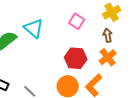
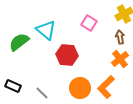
red hexagon: (76, 58) -> (67, 55), moved

